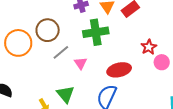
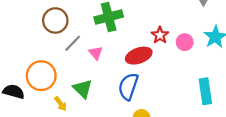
orange circle: (18, 43) -> (41, 76), moved
red star: (149, 47) -> (160, 35), moved

